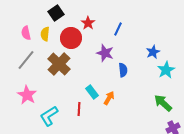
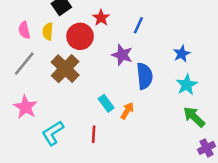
blue semicircle: (123, 70) -> (145, 76), size x1.5
cyan star: (166, 70) -> (187, 85), moved
red line: (79, 109) -> (94, 134), moved

